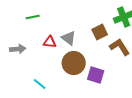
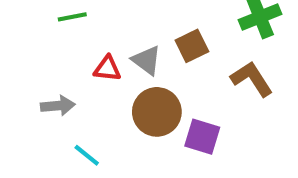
brown square: (100, 32) -> (192, 46), moved
gray arrow: (18, 49) -> (58, 106), moved

